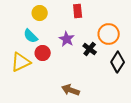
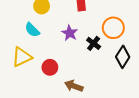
red circle: (43, 53) -> (50, 67), moved

